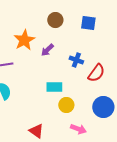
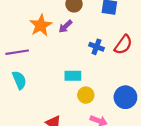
purple arrow: (47, 50) -> (65, 26), moved
red semicircle: (96, 73) -> (123, 45), moved

